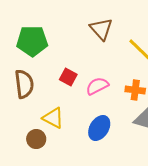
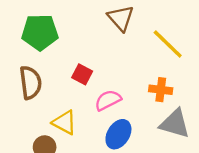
pink semicircle: (97, 86) -> (108, 100), moved

